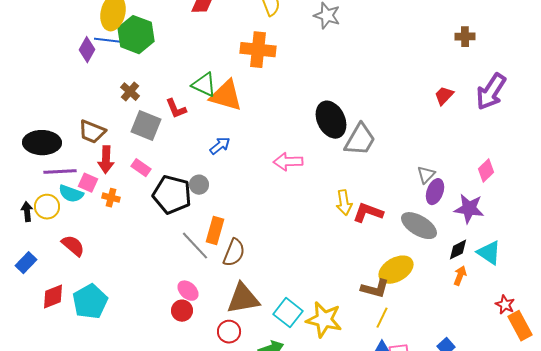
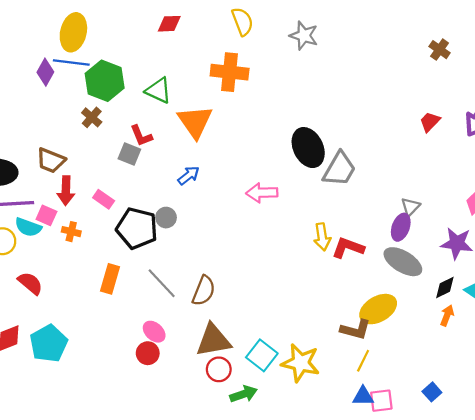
green hexagon: (136, 35) -> (105, 81), moved
brown cross: (465, 37) -> (440, 50), moved, turned 36
green triangle: (204, 85) -> (158, 90), moved
orange triangle: (226, 96) -> (195, 122), turned 39
gray square: (146, 126) -> (129, 154), moved, size x0.7
purple ellipse: (435, 192) -> (401, 227), moved
orange rectangle: (215, 231) -> (110, 279), moved
red circle: (229, 332) -> (219, 369), moved

